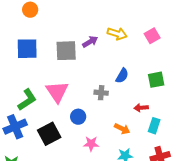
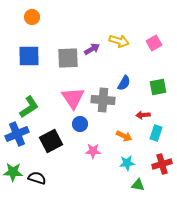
pink triangle: (57, 92) -> (73, 98), moved
gray cross: (101, 93) -> (103, 100), size x1.6

